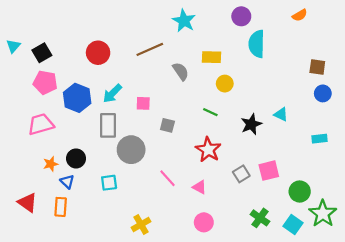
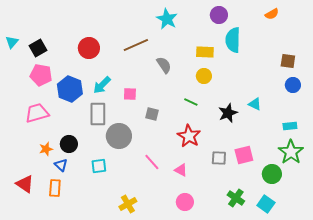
yellow rectangle: (212, 57) -> (205, 52), moved
gray square: (241, 174) -> (219, 158), turned 35
green star: (323, 214) -> (291, 152), moved

